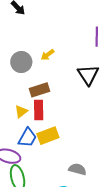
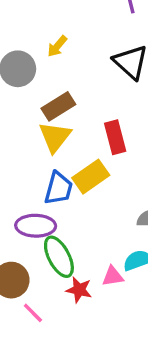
red rectangle: (39, 110) -> (115, 137), moved
yellow triangle: (21, 111) -> (55, 137), moved, size x1.5

